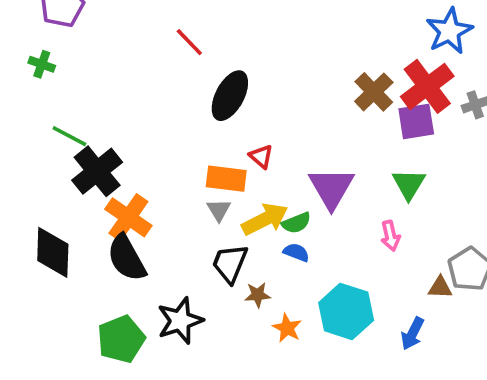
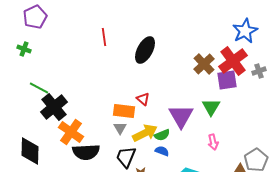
red line: (189, 42) -> (104, 37), turned 36
black ellipse: (230, 96) -> (145, 50), moved
green triangle: (409, 184) -> (211, 107), moved
black semicircle: (127, 258) -> (86, 152), moved, turned -64

